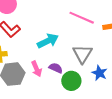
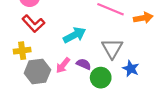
pink arrow: (37, 69) -> (63, 65), turned 63

